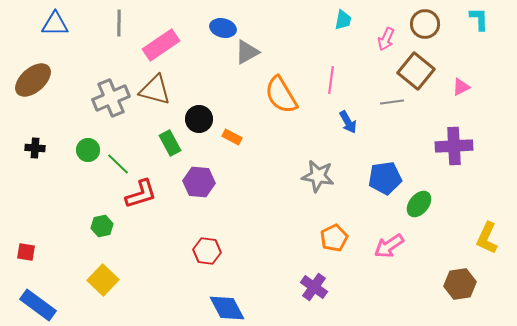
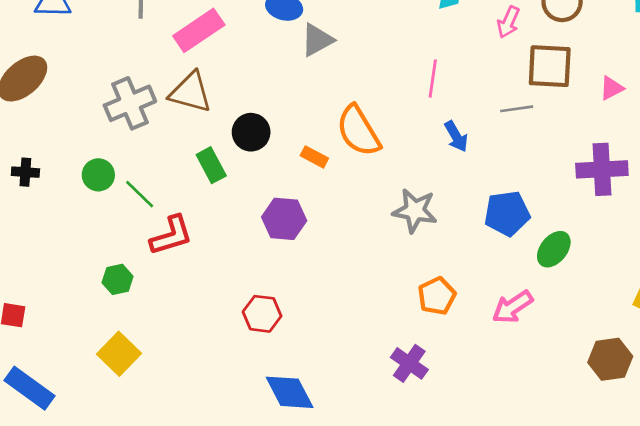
brown square: (416, 71) -> (550, 66), turned -36
orange semicircle: (281, 95) -> (358, 131), moved
orange rectangle: (232, 137) -> (314, 157), moved
purple hexagon: (199, 182) -> (284, 219), moved

